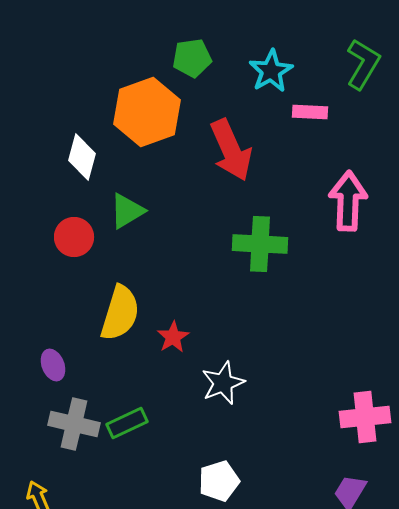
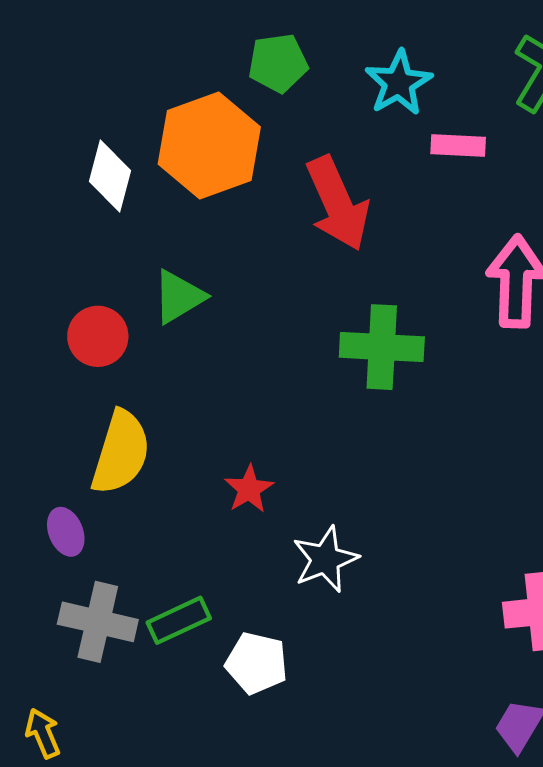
white diamond: (82, 157) -> (110, 176), moved
yellow semicircle: (120, 313) -> (121, 452), moved
white pentagon: (219, 481) -> (257, 663), moved, turned 30

